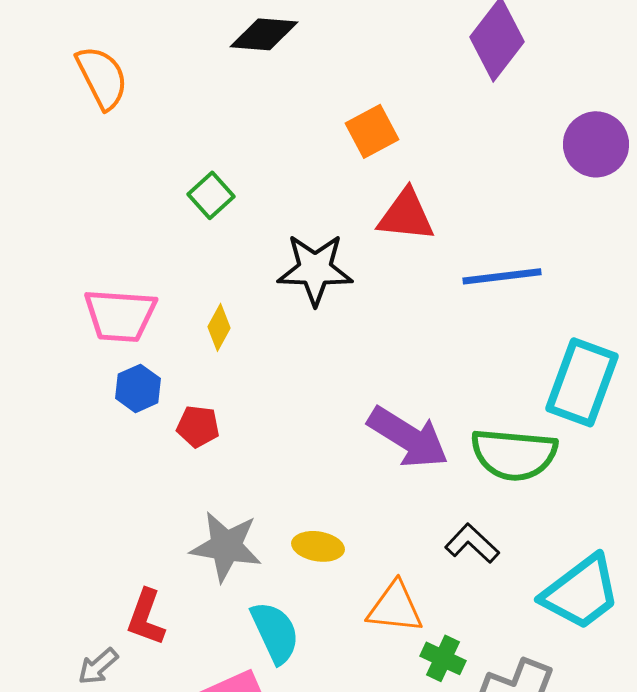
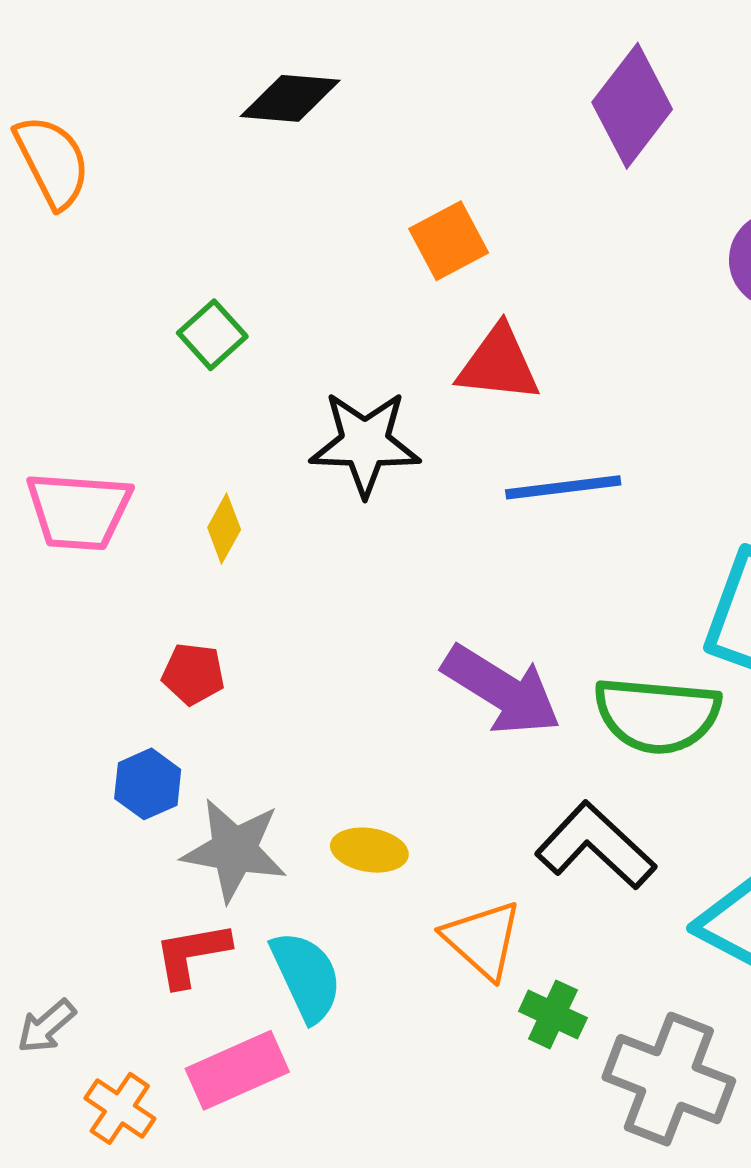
blue line: (502, 276) -> (563, 487), moved
blue hexagon: (138, 388) -> (148, 784), moved
black L-shape: (472, 543) -> (595, 846), size x1.5
orange triangle: (395, 607) -> (482, 940), turned 36
red L-shape: (146, 617) -> (192, 954), moved, turned 60

